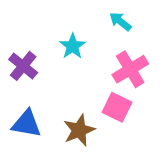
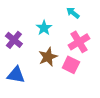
brown star: (79, 130) -> (48, 57), moved

